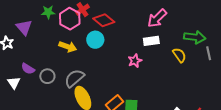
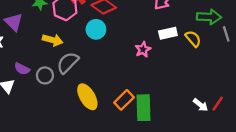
white rectangle: (151, 41) -> (168, 33), moved
yellow arrow: (68, 47) -> (53, 40), moved
gray semicircle: (74, 78) -> (68, 63), moved

